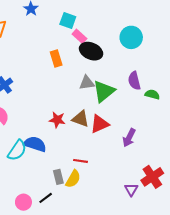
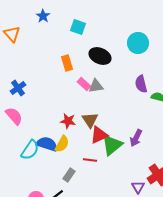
pink rectangle: (79, 36) -> (84, 84), moved
green triangle: (104, 91) -> (112, 145), moved
brown triangle: (80, 119) -> (90, 120), turned 36
red triangle: (99, 124) -> (99, 135), moved
gray rectangle: (58, 177) -> (69, 175), turned 48
yellow semicircle: (73, 179) -> (62, 144), moved

